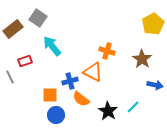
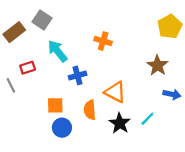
orange cross: (107, 51) -> (103, 41), moved
orange triangle: (93, 72) -> (115, 92), moved
blue cross: (70, 81) -> (78, 75), moved
orange semicircle: (81, 99) -> (90, 110), turned 48

